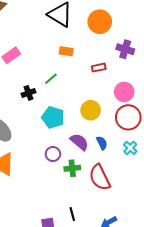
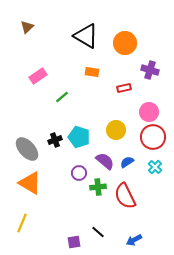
green line: (51, 79) -> (62, 97), moved
black cross: (28, 93) -> (55, 140), moved
blue semicircle: (102, 143) -> (127, 162), turned -96
black line: (72, 214) -> (98, 232), turned -32

